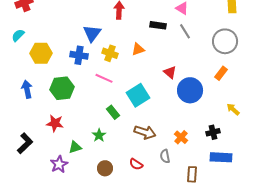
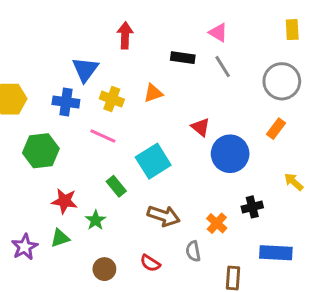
red star: (55, 123) -> (65, 201), moved
black cross: (213, 132) -> (252, 207), moved
purple star: (59, 164) -> (25, 247), moved

